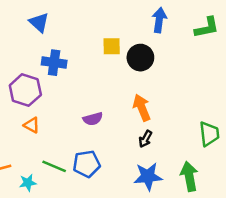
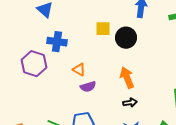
orange triangle: (32, 125) -> (79, 70), moved
black arrow: (145, 139) -> (130, 103), turned -128

